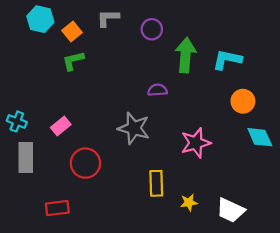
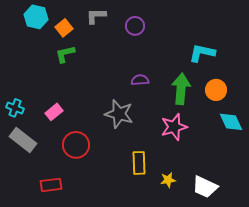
green arrow: (186, 55) -> (181, 89), moved
gray rectangle: (26, 157) -> (23, 140), turned -52

